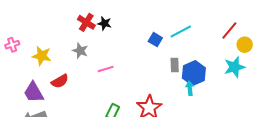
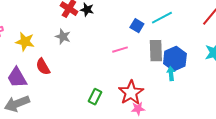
gray rectangle: (175, 65) -> (156, 51), size x1.5
pink line: (106, 69) -> (120, 50), moved
red semicircle: (60, 81) -> (43, 67), turned 90

